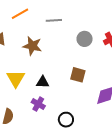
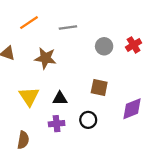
purple cross: (38, 104) -> (57, 124), turned -32
black circle: (66, 120) -> (88, 120), moved

